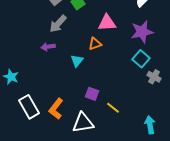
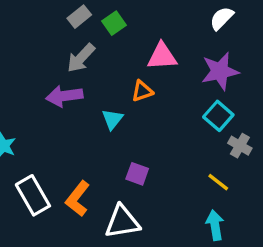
purple arrow: (48, 47) -> (64, 96), size x1.5
yellow line: (113, 108) -> (218, 182), moved
cyan arrow: (150, 125) -> (215, 225), moved

